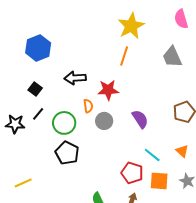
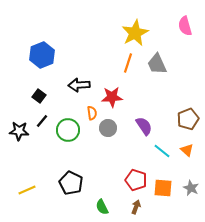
gray trapezoid: (172, 57) -> (157, 64), moved
orange triangle: (182, 151) -> (187, 150), moved
black pentagon: (67, 153) -> (71, 183), moved
cyan line: (152, 155) -> (162, 151), moved

